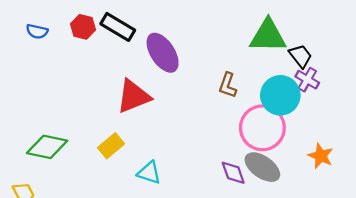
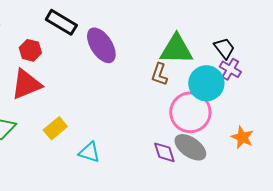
red hexagon: (83, 27) -> (30, 50), moved
green triangle: (268, 36) -> (176, 49), moved
red triangle: (133, 96) -> (26, 84), moved

